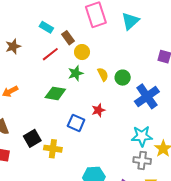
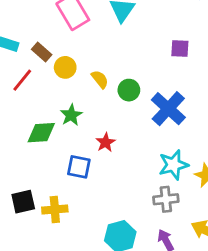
green star: (76, 73) -> (71, 115), moved
yellow semicircle: (103, 74) -> (100, 79), moved
black square: (32, 138) -> (23, 202), turned 30
gray cross: (142, 160) -> (166, 199), moved

